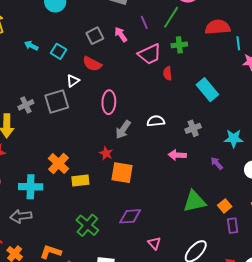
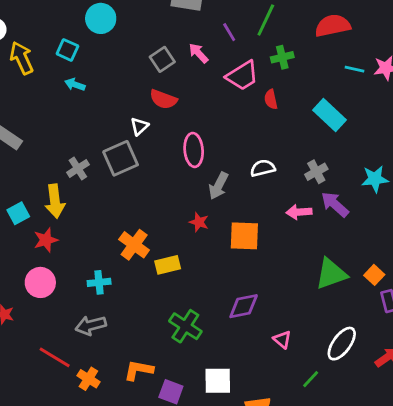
cyan line: (238, 43) -> (355, 69), moved, turned -64
cyan square: (58, 51) -> (67, 50), moved
purple arrow: (217, 163) -> (335, 204), moved, size x1.5
orange square: (122, 173) -> (244, 236), moved
cyan cross: (31, 187) -> (99, 282), size x0.7

